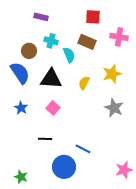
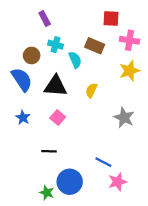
purple rectangle: (41, 17) -> (45, 19), turned 48
red square: (93, 17) -> (111, 19), moved
yellow star: (112, 74) -> (129, 71), moved
blue line: (83, 149) -> (103, 162), moved
pink star: (124, 170) -> (118, 182), moved
green star: (21, 177) -> (47, 193), moved

